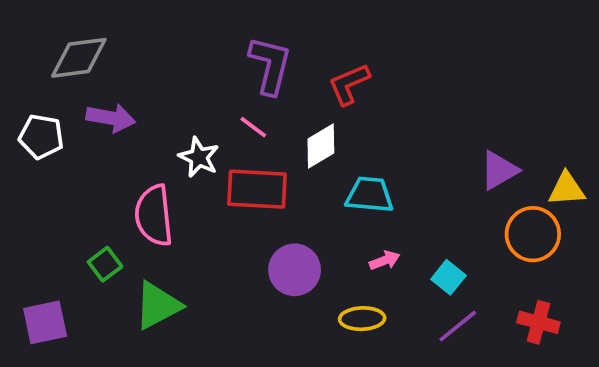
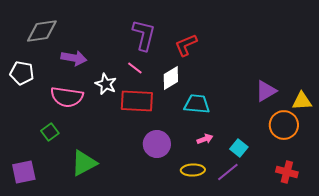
purple arrow: (111, 118) -> (74, 58), moved
pink semicircle: (154, 215) -> (67, 97), moved, turned -76
green square: (105, 264) -> (50, 132), moved
purple line: (458, 326) -> (228, 172), moved

